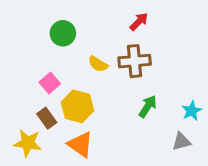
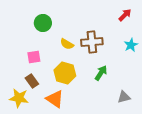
red arrow: (139, 22) -> (125, 15), moved
pink square: (50, 83) -> (34, 57), turned 32
yellow hexagon: (78, 106) -> (65, 73), moved
cyan star: (192, 111) -> (131, 45), moved

